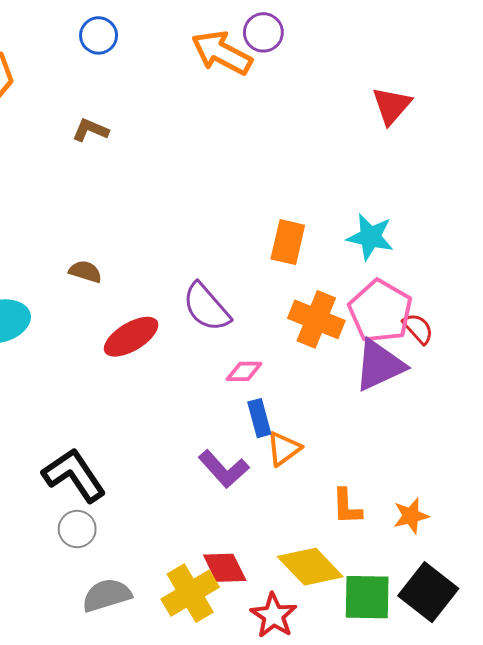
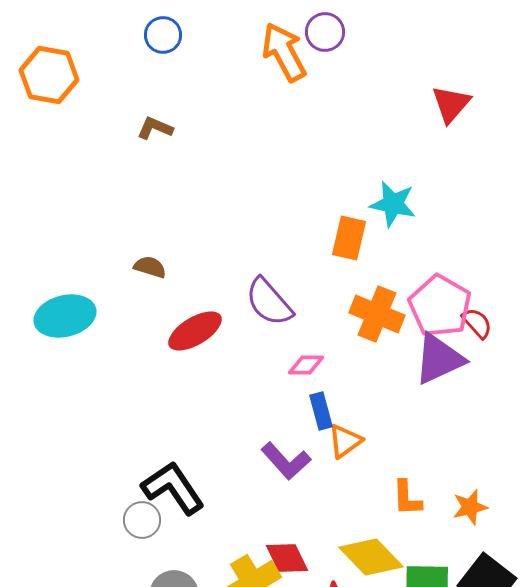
orange arrow: (222, 53) -> (284, 52), turned 34
cyan star: (370, 237) -> (393, 204), moved
black L-shape: (74, 475) -> (173, 488), moved

